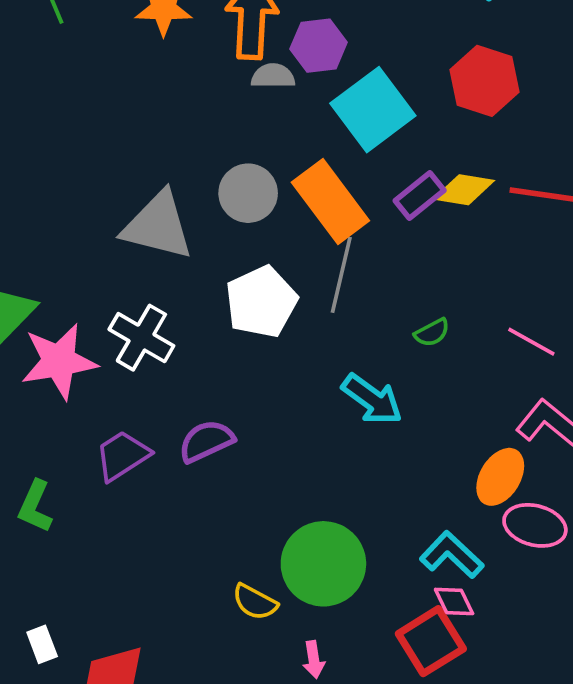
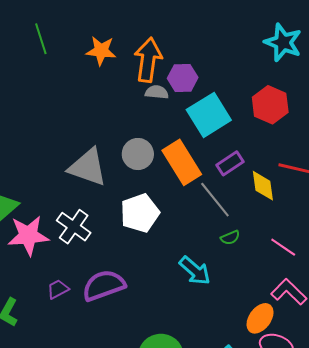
yellow diamond: (464, 190) -> (263, 186), moved, turned 68
gray line: (341, 275) -> (215, 200), moved, turned -57
purple semicircle: (206, 441) -> (104, 285), size x1.4
purple trapezoid: (122, 456) -> (58, 289), size x0.7

